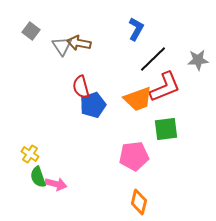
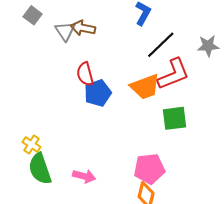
pink pentagon: (134, 156) -> (149, 169), moved
green semicircle: (38, 177) -> (40, 169), size x1.4
pink arrow: (56, 184) -> (84, 176), moved

